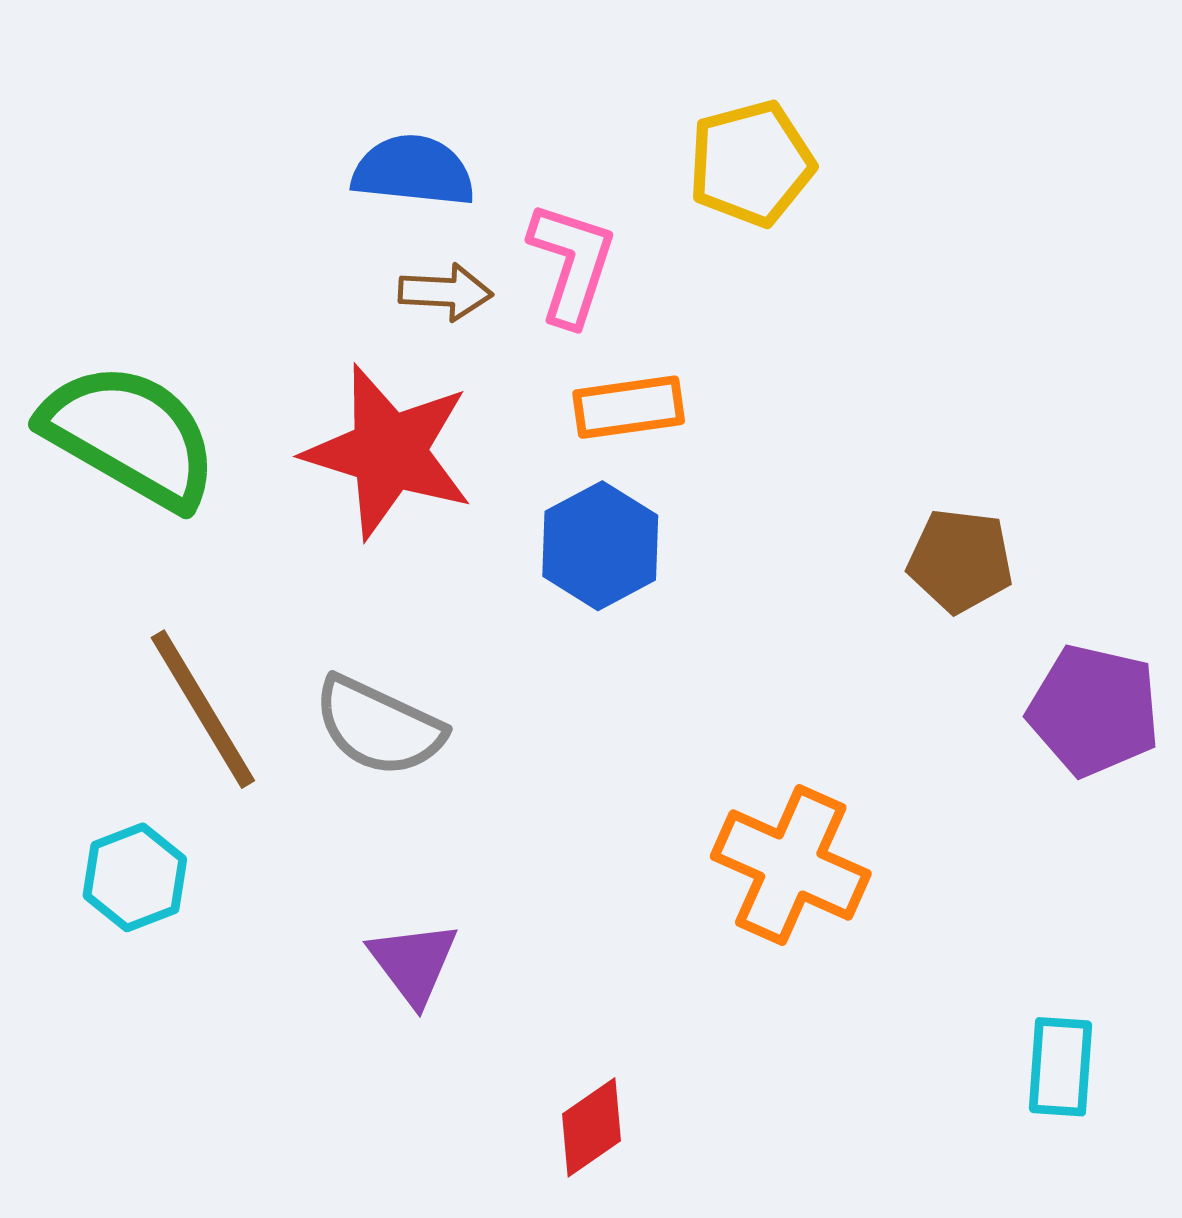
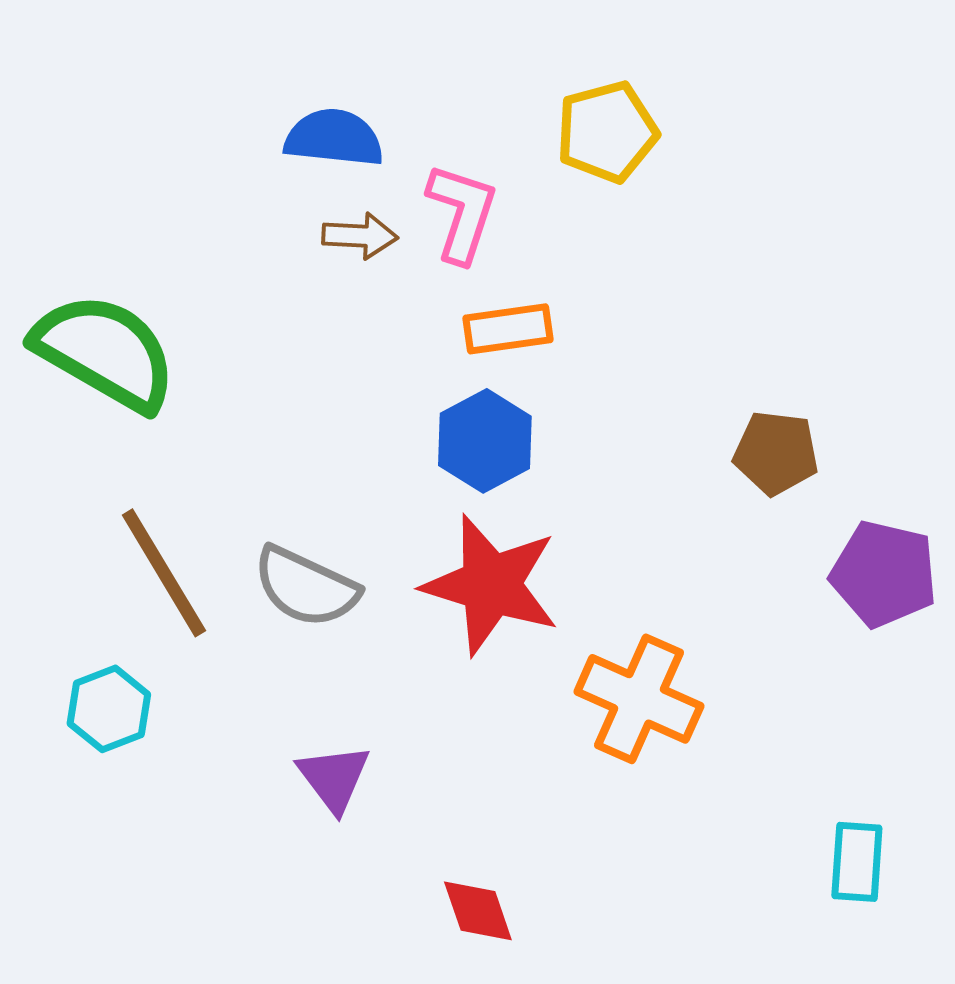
red star: (389, 452) -> (491, 585), moved
red diamond: (592, 1127) -> (478, 911), turned -74

